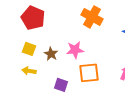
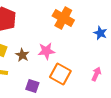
orange square: (89, 73) -> (60, 74), turned 35

